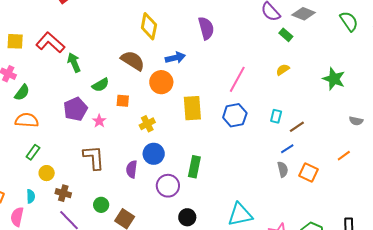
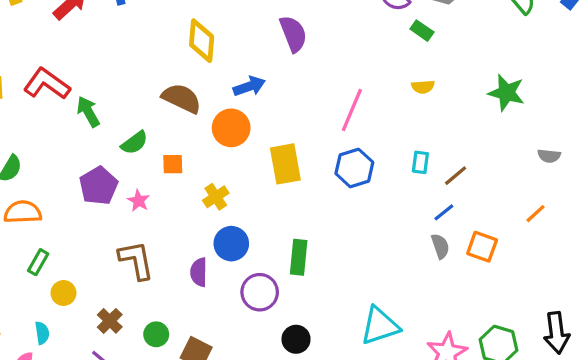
yellow semicircle: (283, 70) -> (423, 87), turned -144
brown cross: (63, 193) -> (110, 321), moved, turned 35

